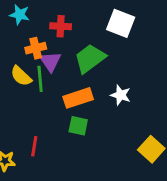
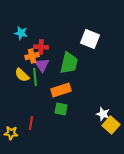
red cross: (61, 26) -> (41, 47), moved
green trapezoid: (90, 58) -> (69, 63), turned 140
white star: (121, 95) -> (103, 114), moved

